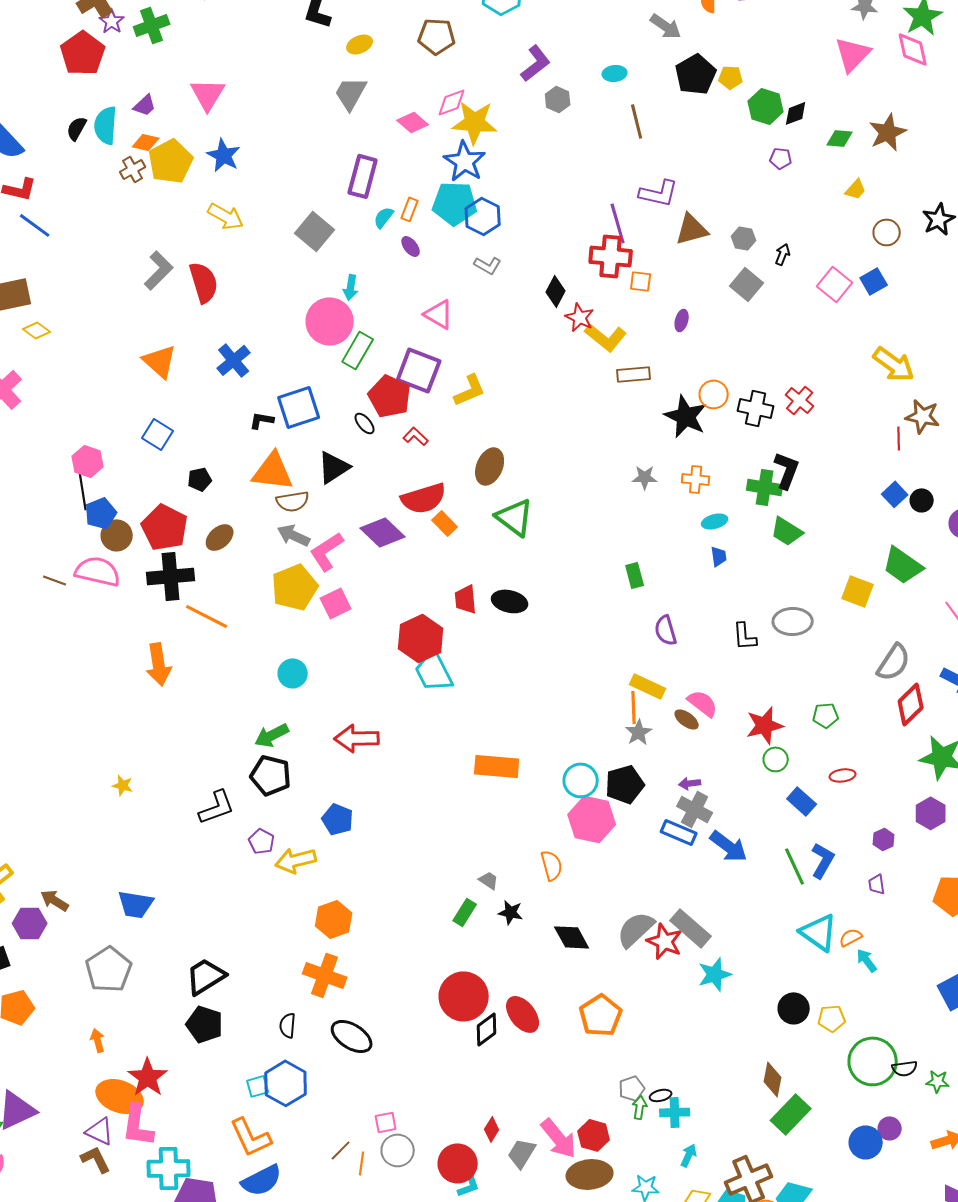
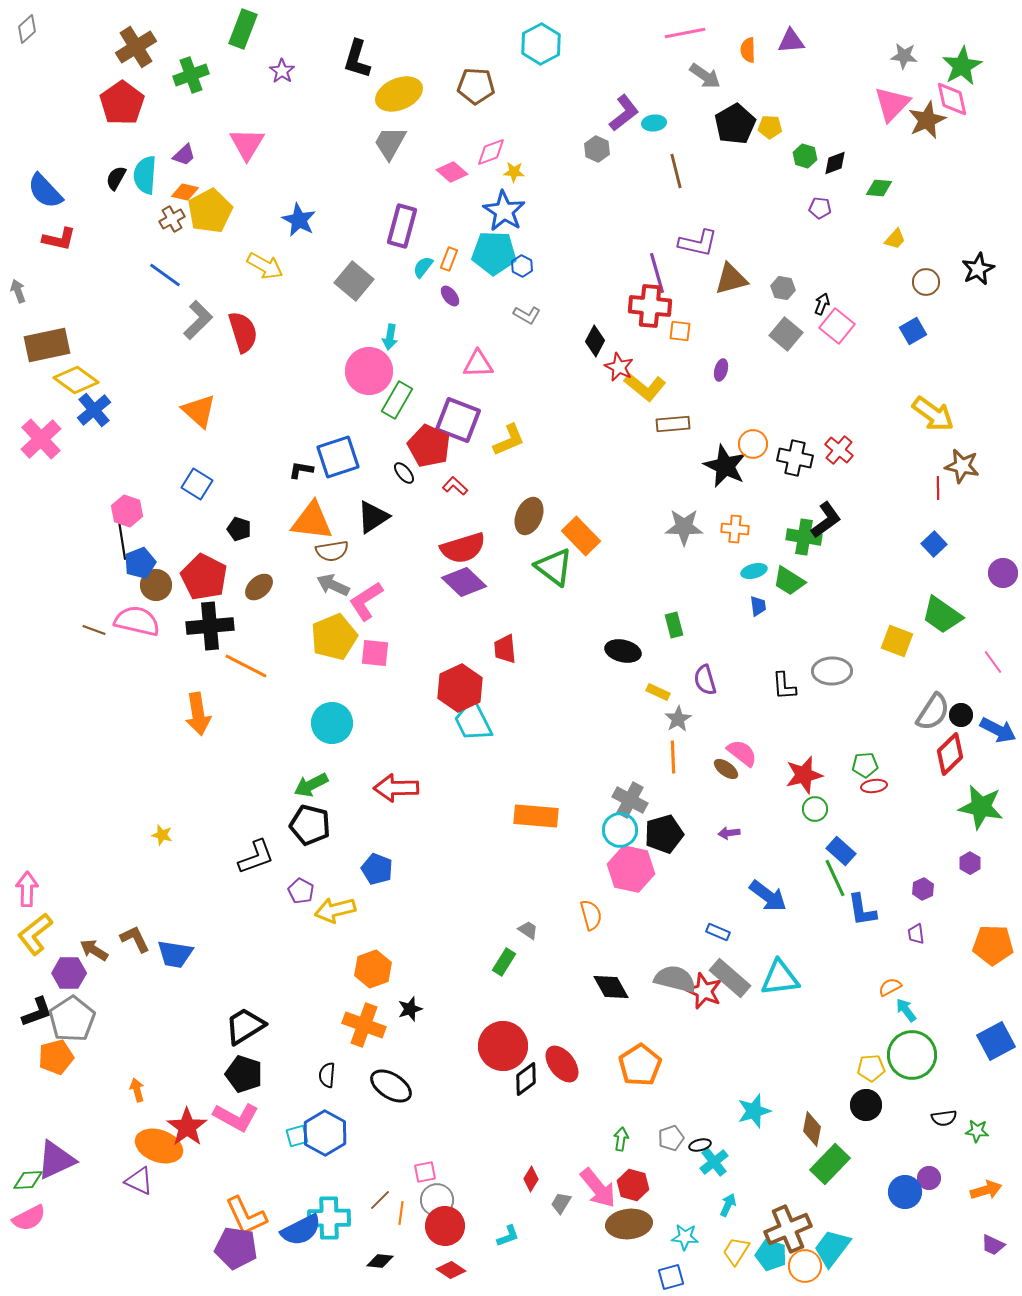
purple star: (112, 21) -> (282, 71), moved
yellow ellipse: (360, 44) -> (399, 94), size x1.8
purple L-shape: (536, 63) -> (624, 113), moved
green hexagon: (766, 106) -> (805, 156), size x0.7
yellow star: (475, 122) -> (514, 172), size x0.5
brown star: (888, 132) -> (927, 120), moved
blue star: (224, 155) -> (299, 220), moved
blue hexagon: (483, 216) -> (522, 266), size x0.6
blue line: (35, 225) -> (165, 275), moved
pink square: (835, 284) -> (837, 326), moved
pink triangle: (439, 314) -> (478, 364), turned -32
yellow diamond: (37, 330) -> (76, 380), size x1.6
blue cross: (234, 360) -> (94, 410), moved
black L-shape: (787, 470) -> (826, 520), turned 33
gray star: (645, 477) -> (684, 527), size x1.5
black pentagon: (200, 479) -> (239, 529), turned 30
black circle: (922, 500) -> (961, 715), moved
orange rectangle: (445, 523) -> (581, 536), moved, size x1.5
green trapezoid: (787, 531) -> (789, 581), moved
purple diamond: (383, 532) -> (464, 582), moved
black ellipse: (510, 601) -> (623, 651), moved
pink square: (336, 603) -> (375, 653), turned 32
cyan circle: (293, 673) -> (332, 723), size x1.4
yellow rectangle: (648, 686) -> (658, 692), moved, size x0.7
gray star: (639, 732) -> (678, 719), moved
red ellipse: (843, 775) -> (874, 786), moved
gray cross: (695, 809) -> (630, 800), moved
purple hexagon: (931, 813) -> (970, 863), size x0.7
blue rectangle: (679, 832) -> (718, 932), moved, size x0.7
blue L-shape: (823, 860) -> (862, 910), turned 141
green line: (795, 866) -> (835, 878), moved
black star: (511, 912) -> (410, 1009), moved, turned -30
gray semicircle: (636, 929) -> (675, 979), turned 57
cyan triangle: (819, 932) -> (780, 978), moved, turned -42
gray pentagon: (109, 969) -> (72, 1019), moved
cyan star: (715, 974) -> (754, 1111), moved
black circle: (794, 1008) -> (866, 1105), moved
green circle: (873, 1061) -> (912, 1055), moved
green arrow: (640, 1107) -> (621, 1139), moved
cyan cross: (675, 1112) -> (714, 1162), turned -36
pink L-shape: (138, 1125) -> (236, 1117), moved, turned -69
orange L-shape: (251, 1137) -> (246, 1216), moved
gray trapezoid: (522, 1153) -> (561, 1203), size x0.7
brown L-shape: (96, 1159) -> (135, 939), moved
red circle: (458, 1163) -> (445, 1226), moved
cyan cross: (169, 1168) -> (329, 1218), moved

